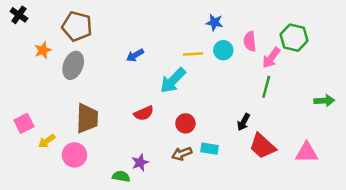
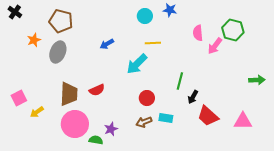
blue star: (214, 22) -> (170, 10), moved
cyan circle: (223, 50) -> (145, 16), moved
green line: (266, 87) -> (180, 81), moved
red semicircle: (144, 113) -> (97, 90), moved
pink circle: (74, 155) -> (75, 124), moved, size x1.4

